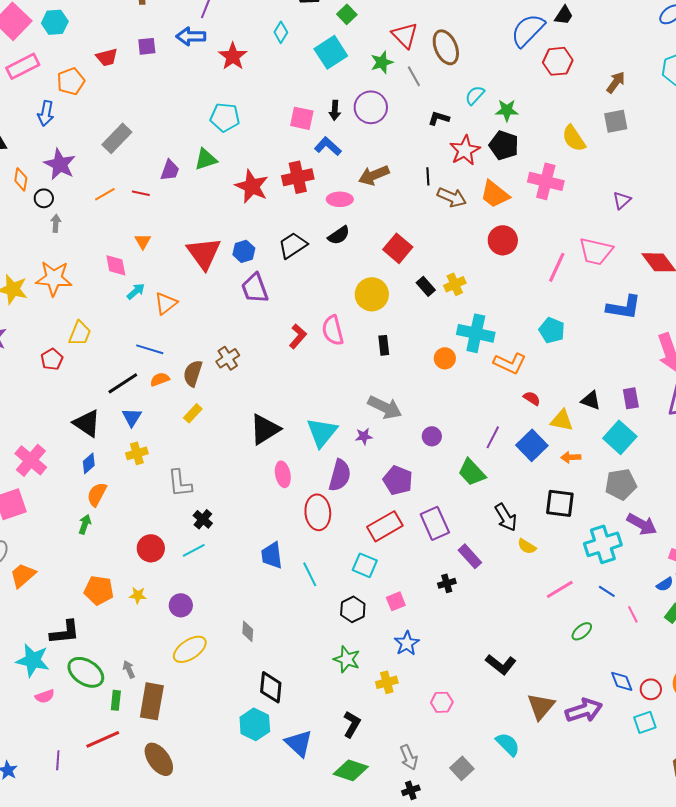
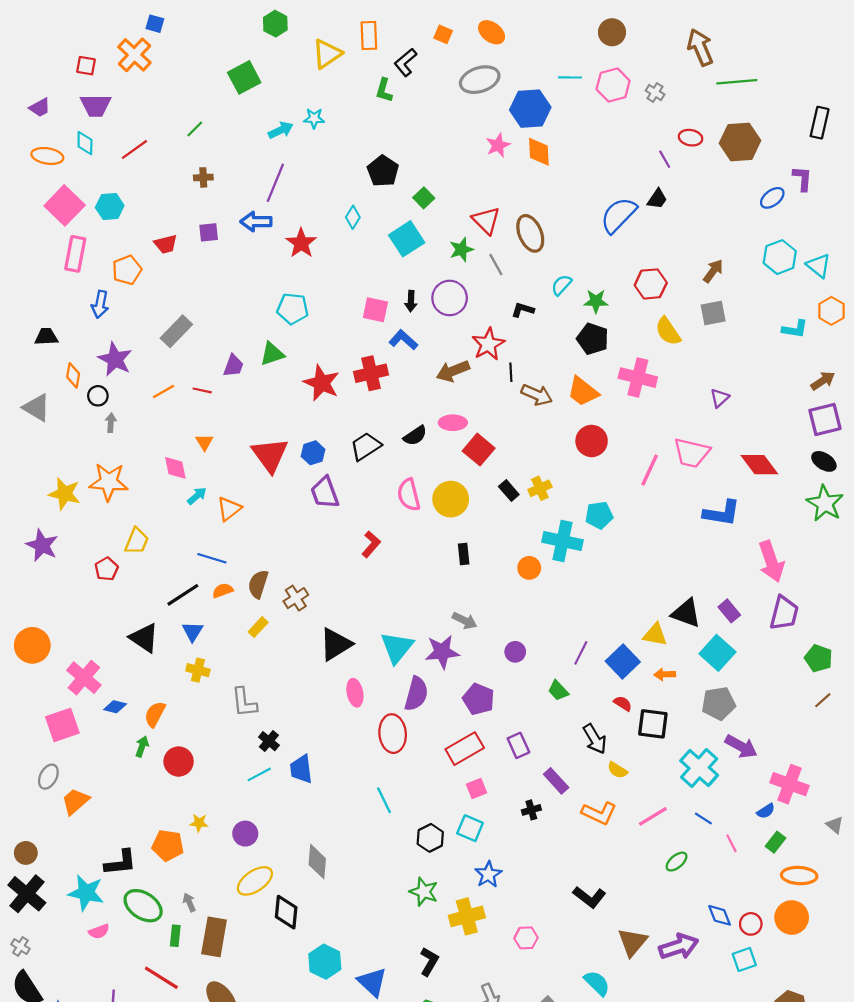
red hexagon: (558, 61) -> (651, 284), moved
pink rectangle: (23, 66) -> (75, 254), turned -52
red star: (465, 150) -> (488, 344), moved
pink ellipse: (340, 199) -> (453, 423), moved
pink semicircle: (333, 330) -> (409, 495), moved
cyan pentagon: (552, 330) -> (599, 515), moved, turned -30
brown cross: (228, 358) -> (296, 598), moved
orange L-shape: (510, 363) -> (599, 813), moved
red semicircle: (532, 398) -> (623, 703), moved
purple rectangle: (631, 398) -> (729, 611), turned -30
black triangle: (591, 400) -> (686, 613), size x1.4
gray arrow: (385, 407) -> (465, 621), size x0.7
purple star: (364, 436) -> (442, 652), size x1.8
yellow cross: (137, 453) -> (198, 670), turned 30
blue diamond: (89, 463) -> (115, 707), moved, turned 55
green trapezoid: (472, 472) -> (558, 691), size x0.7
purple rectangle: (435, 523) -> (518, 745), size x0.7
cyan cross: (603, 544) -> (699, 768), turned -30
red circle: (151, 548) -> (179, 762), moved
blue trapezoid: (272, 555) -> (301, 769), moved
cyan square: (365, 565) -> (470, 828), moved
orange pentagon: (99, 590) -> (168, 845), moved
pink square: (396, 601) -> (476, 788), moved
gray diamond: (248, 631) -> (317, 862), size x1.5
yellow cross: (387, 682) -> (467, 916), size x1.5
black diamond: (271, 687) -> (286, 912), moved
red line: (103, 739) -> (161, 978), turned 56

